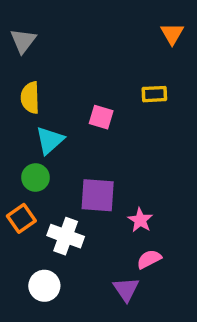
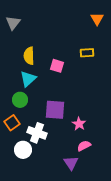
yellow semicircle: (30, 98) -> (29, 56), moved
white circle: (44, 286) -> (23, 150), moved

